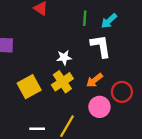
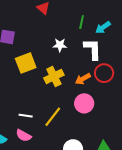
white star: (64, 58) -> (60, 45), moved
yellow square: (29, 87) -> (26, 63), moved
red circle: (122, 92) -> (104, 73), moved

